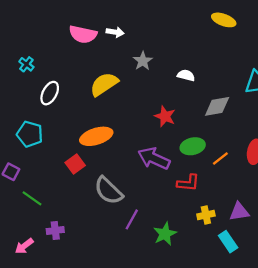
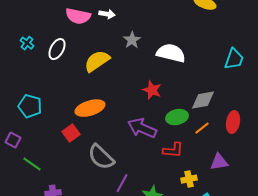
white semicircle: (186, 75) -> (171, 53), size x1.8
white ellipse: (50, 93) -> (57, 49), moved
gray diamond: (217, 106) -> (203, 100), moved
purple triangle: (239, 212) -> (219, 162), moved

